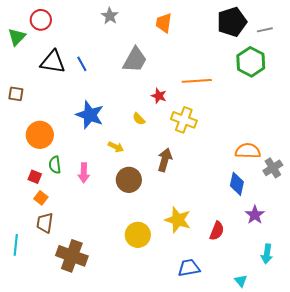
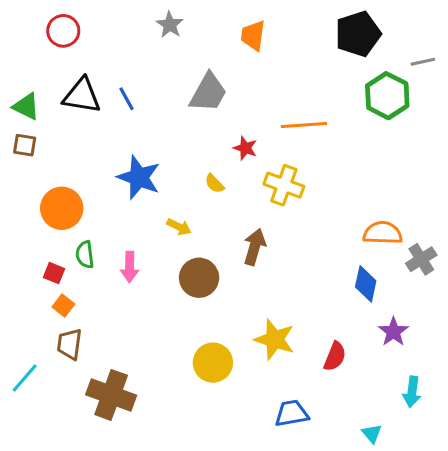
gray line: (265, 30) -> (423, 62), moved
green triangle: (17, 37) -> (26, 106), moved, turned -48
cyan line: (16, 245) -> (25, 378), turned 35

